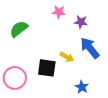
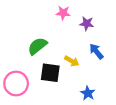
green semicircle: (19, 29) -> (37, 46), moved
blue arrow: (90, 48) -> (96, 51), size x0.7

